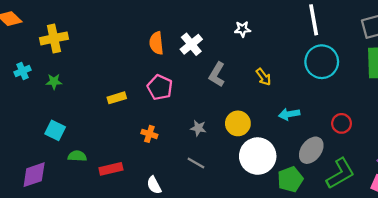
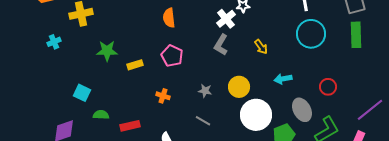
white cross: (191, 44) -> (226, 19), moved
green star: (54, 82) -> (107, 51), moved, size x1.5
gray ellipse: (311, 150) -> (302, 110), turned -65

